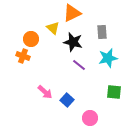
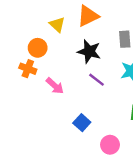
yellow triangle: (53, 28) -> (57, 24), moved
pink arrow: (45, 92) -> (55, 86), moved

